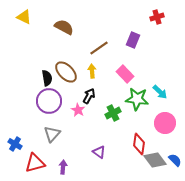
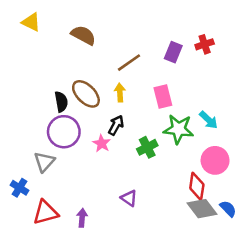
red cross: (157, 17) -> (205, 44), moved
pink rectangle: (125, 74) -> (163, 96), turned 30
gray triangle: (52, 134) -> (44, 162), moved
red diamond: (139, 144) -> (197, 186), moved

